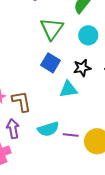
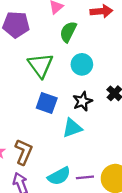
brown L-shape: (21, 101) -> (24, 152), turned 45

